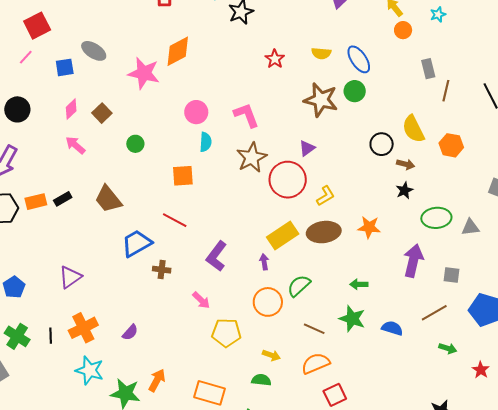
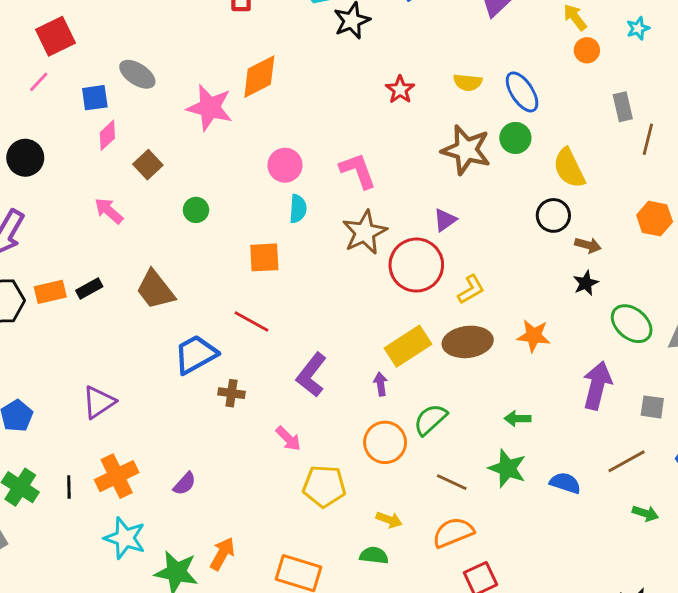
pink diamond: (71, 109) -> (107, 135), moved
yellow semicircle: (413, 129) -> (569, 168), moved
green ellipse: (436, 218) -> (632, 324), turned 44

